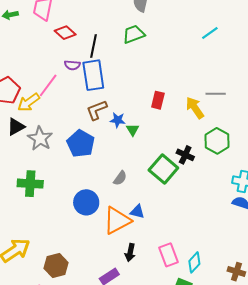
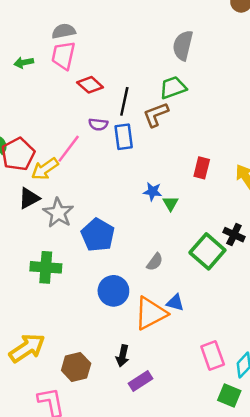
blue rectangle: (93, 75) -> (124, 137), size x0.7
brown L-shape: (97, 110) -> (156, 115), moved
blue pentagon: (81, 144) -> (98, 235), moved
black arrow: (130, 252) -> (123, 356), moved

